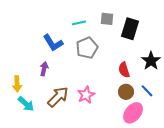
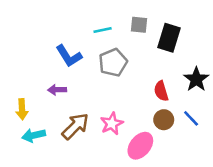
purple arrow: (44, 69) -> (57, 90), turned -104
cyan arrow: (26, 104) -> (34, 135), turned 126
pink ellipse: (133, 113) -> (140, 146), moved

